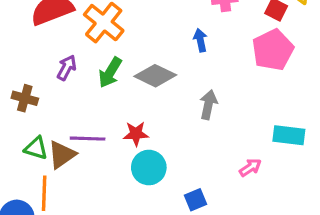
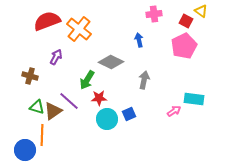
green arrow: (110, 72) -> (87, 80), moved
purple line: (88, 139) -> (69, 101), turned 40
pink arrow: (250, 168) -> (174, 111), moved
blue square: (196, 200) -> (129, 114), moved

